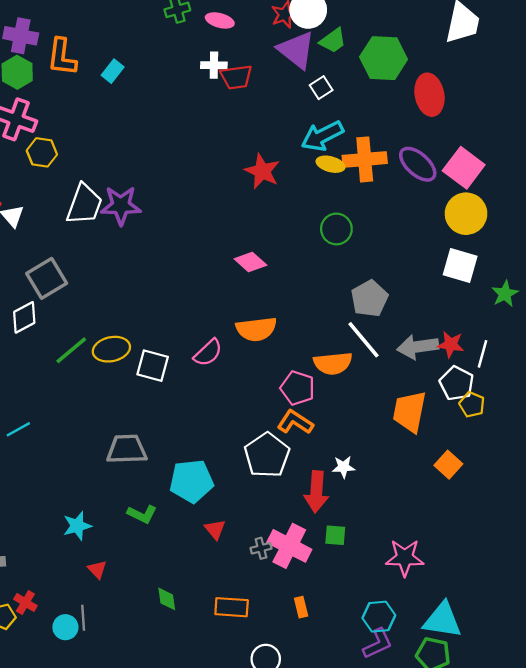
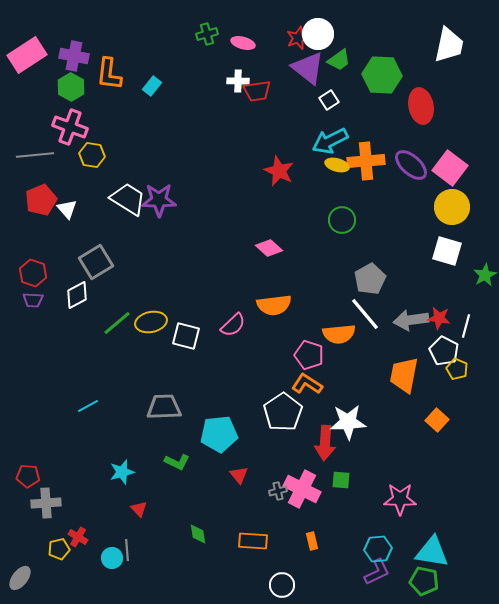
white trapezoid: (84, 204) -> (128, 199), turned -78
cyan line: (18, 429) -> (88, 406), moved
white star: (343, 467) -> (348, 422), size x1.8

